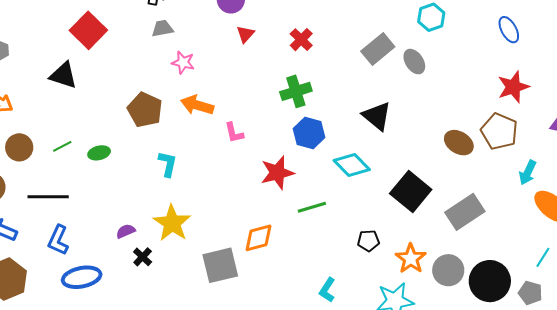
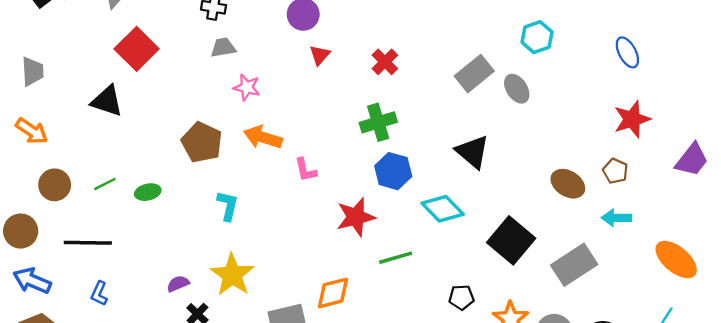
brown pentagon: (499, 131) -> (615, 171), size x0.6
cyan arrow: (528, 173) -> (616, 218), moved, turned 65
blue L-shape: (58, 240) -> (99, 294), size x0.7

